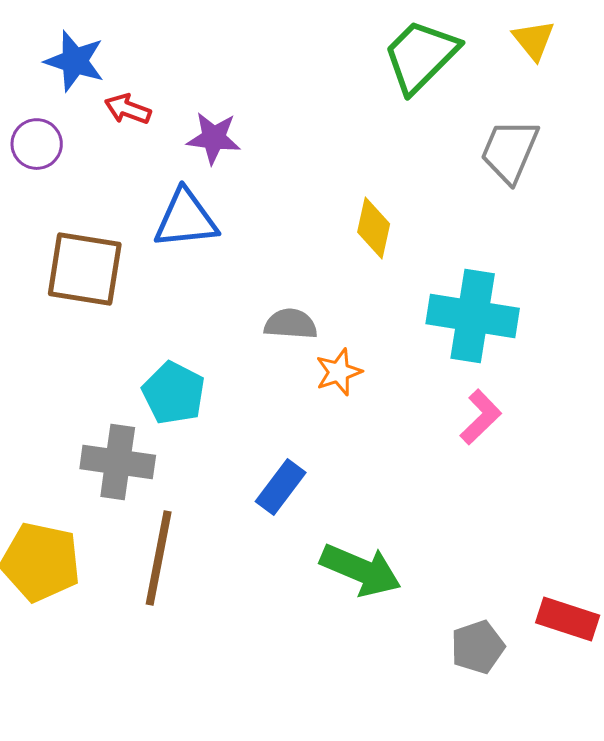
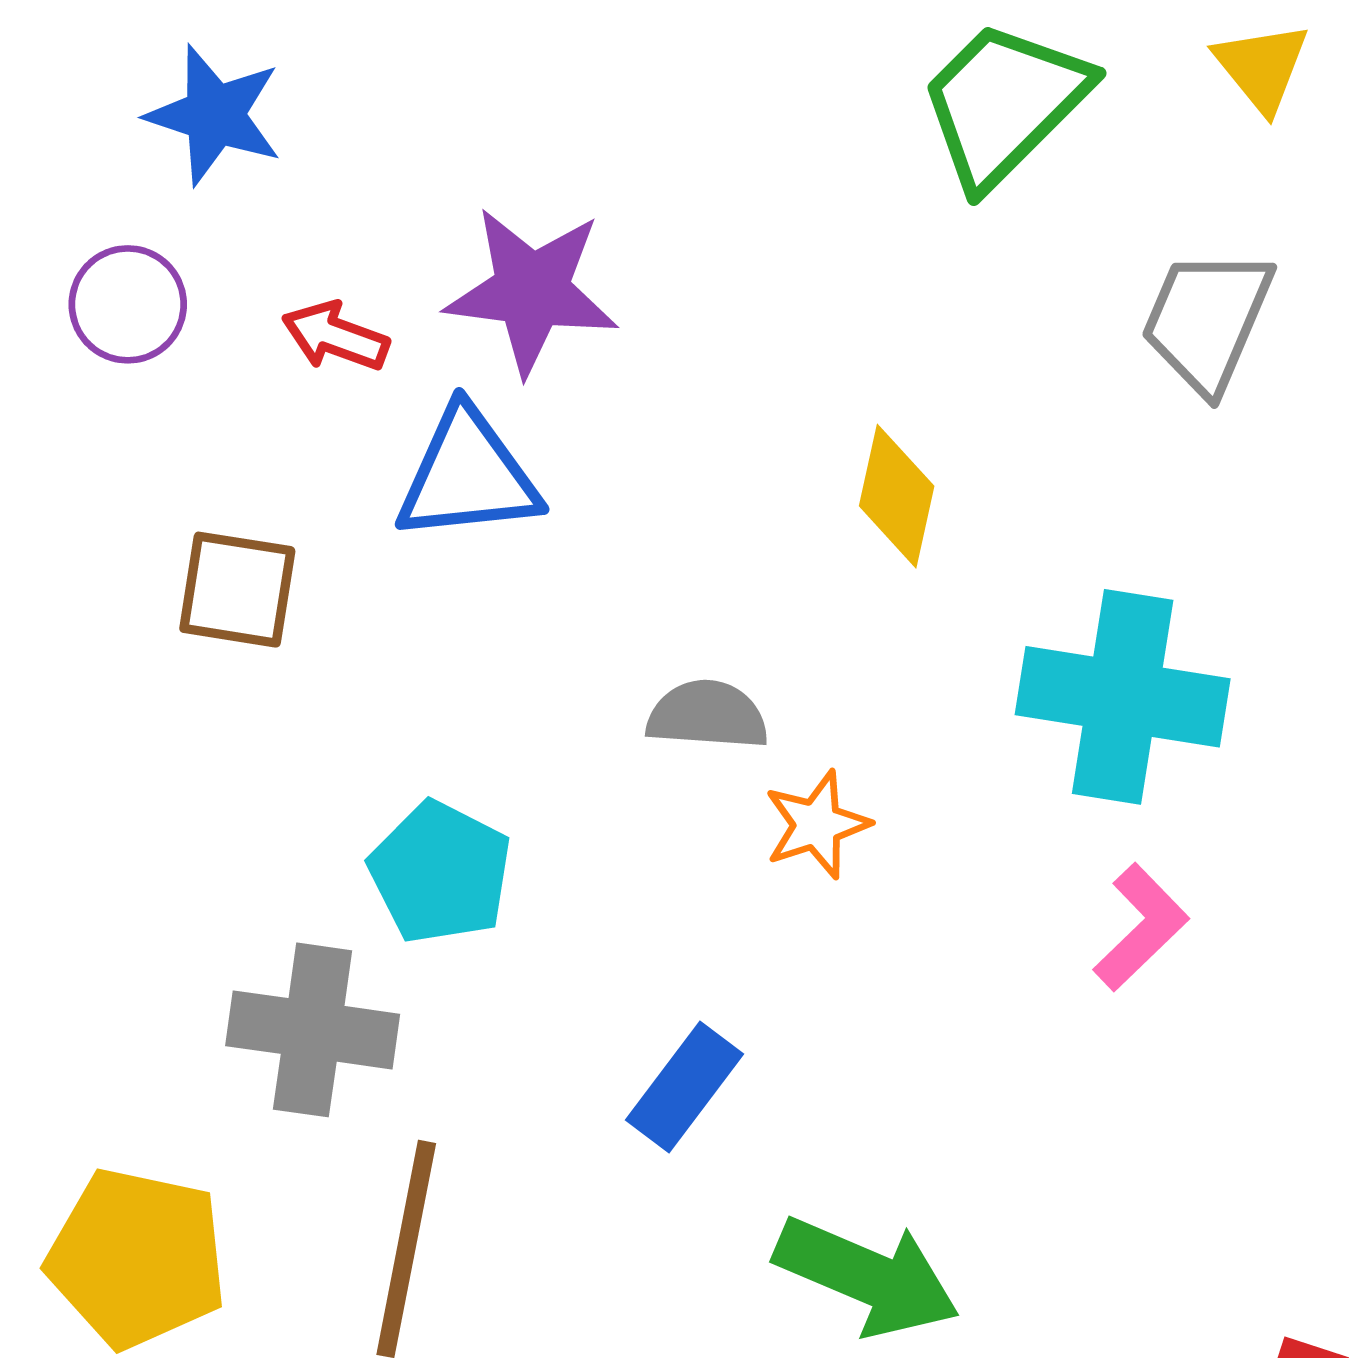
red arrow: (128, 109) -> (335, 336), moved
purple star: (214, 138) -> (532, 291), size x1.4
brown square: (85, 269) -> (237, 590), size x0.7

